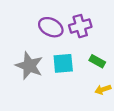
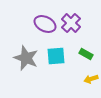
purple cross: (80, 26) -> (71, 23), turned -30

